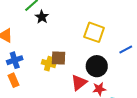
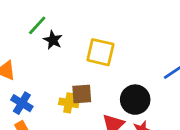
yellow square: (94, 32) -> (100, 52), moved
blue cross: (15, 60) -> (22, 103), turned -35

